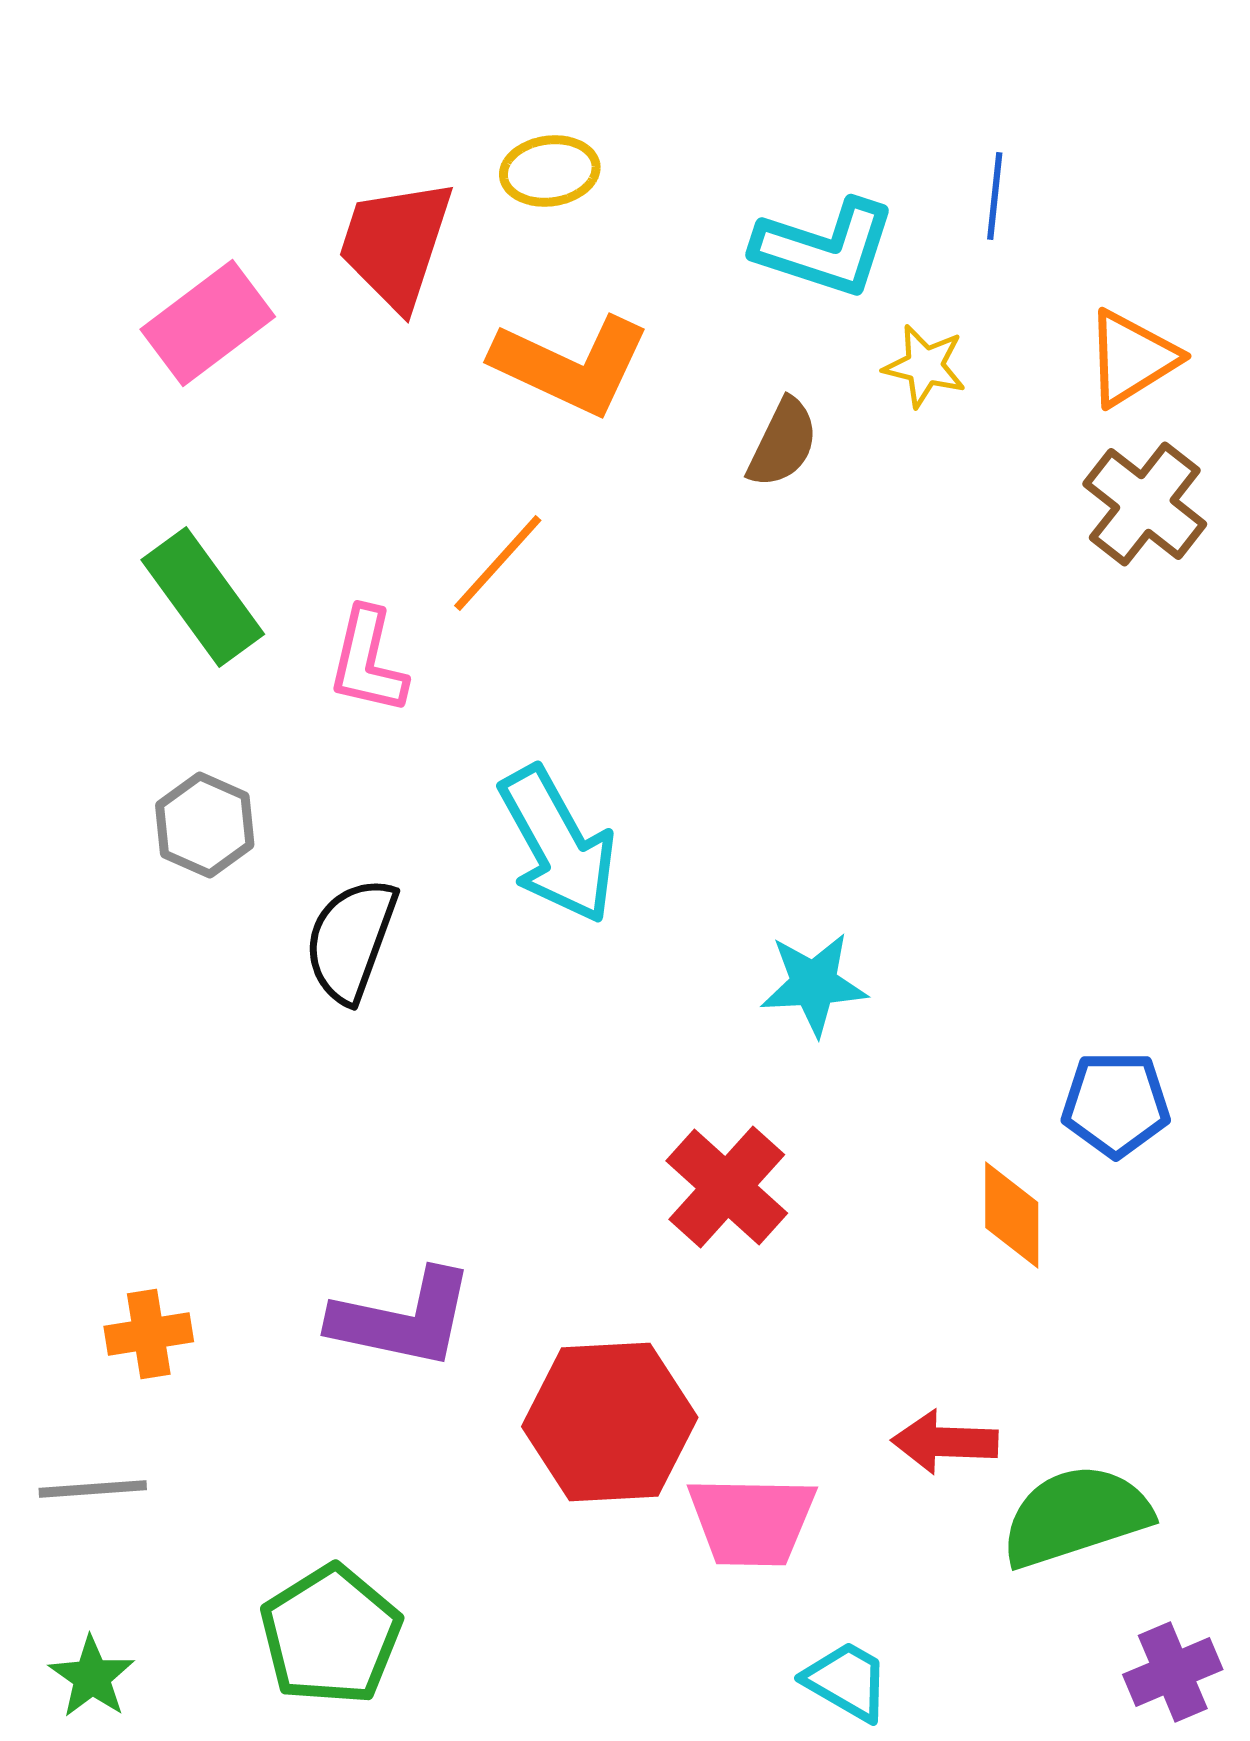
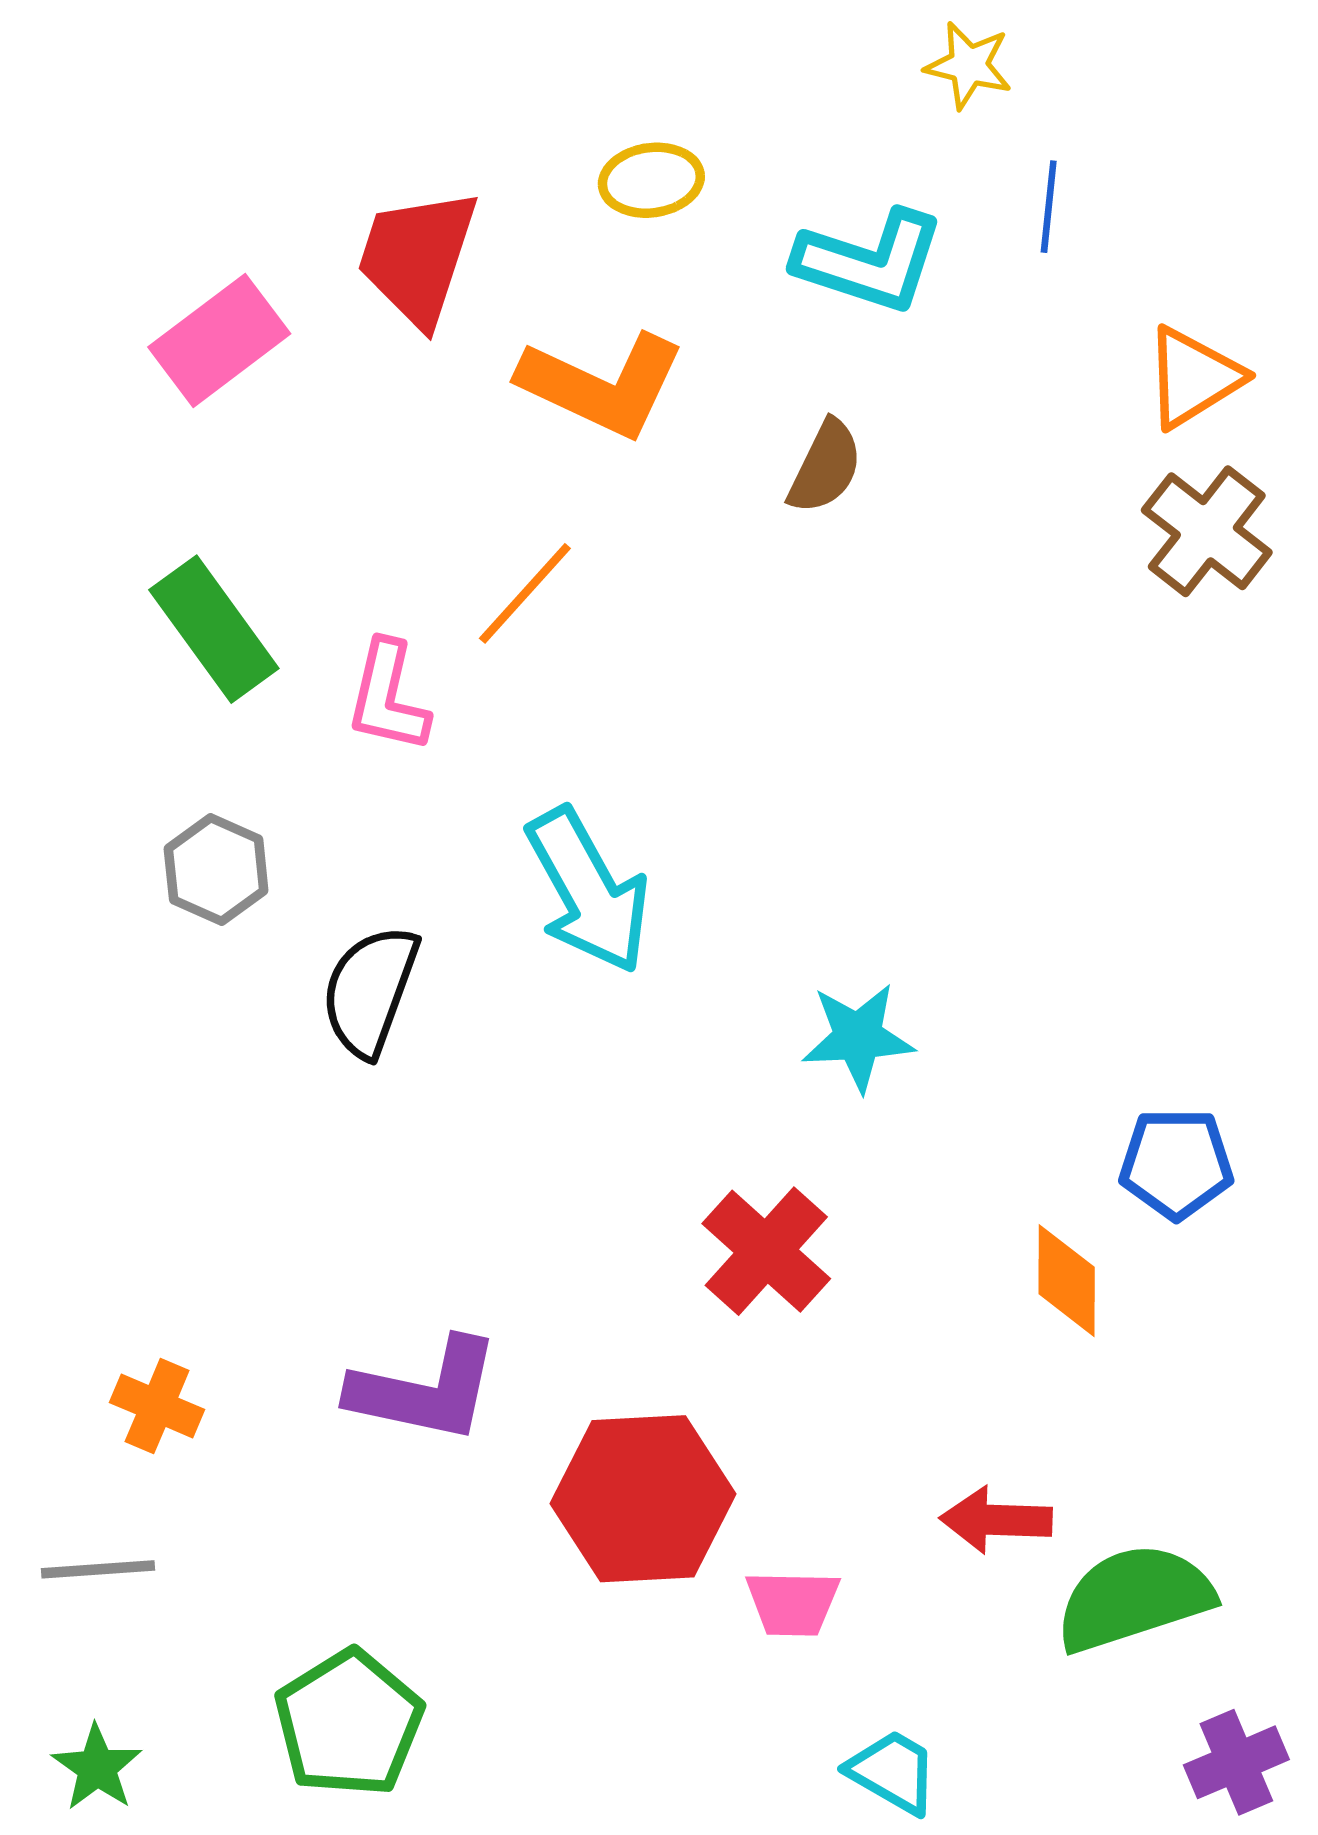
yellow ellipse: (550, 171) -> (651, 180), moved
yellow star: (925, 366) -> (969, 65), moved
orange cross: (149, 1334) -> (157, 1406), turned 32
pink trapezoid: (752, 1521) -> (793, 1603), size x0.7

